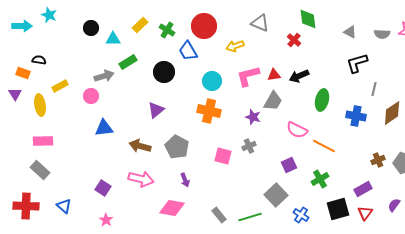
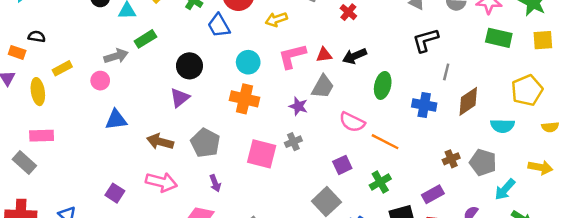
black circle: (164, 72) -> (189, 66), moved
pink square: (223, 156) -> (262, 154), size x1.4
gray rectangle: (40, 170) -> (24, 162), moved

